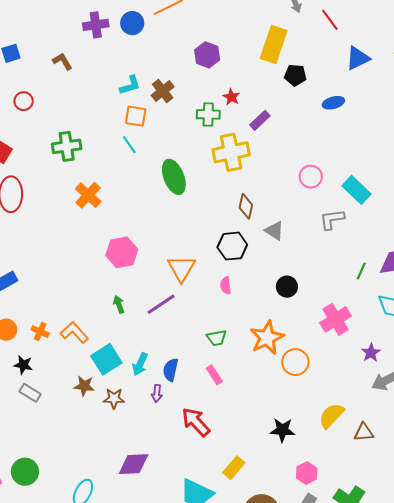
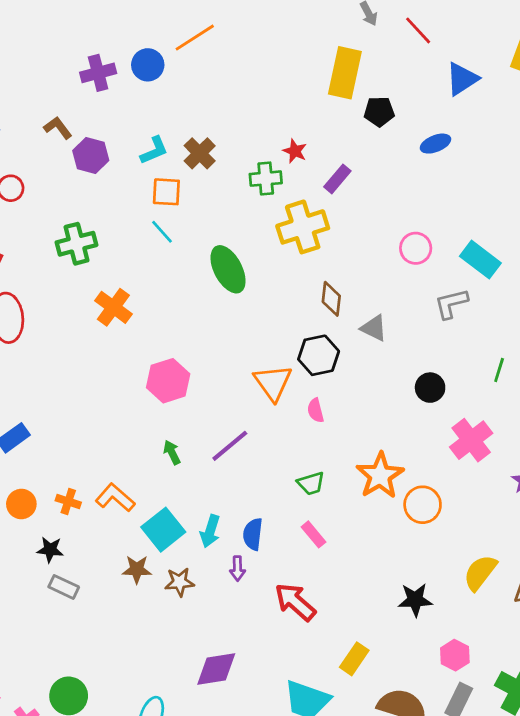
purple hexagon: (207, 55) -> (91, 156), moved
orange triangle: (181, 268) -> (273, 383), moved
black circle: (287, 287) -> (430, 388), moved

